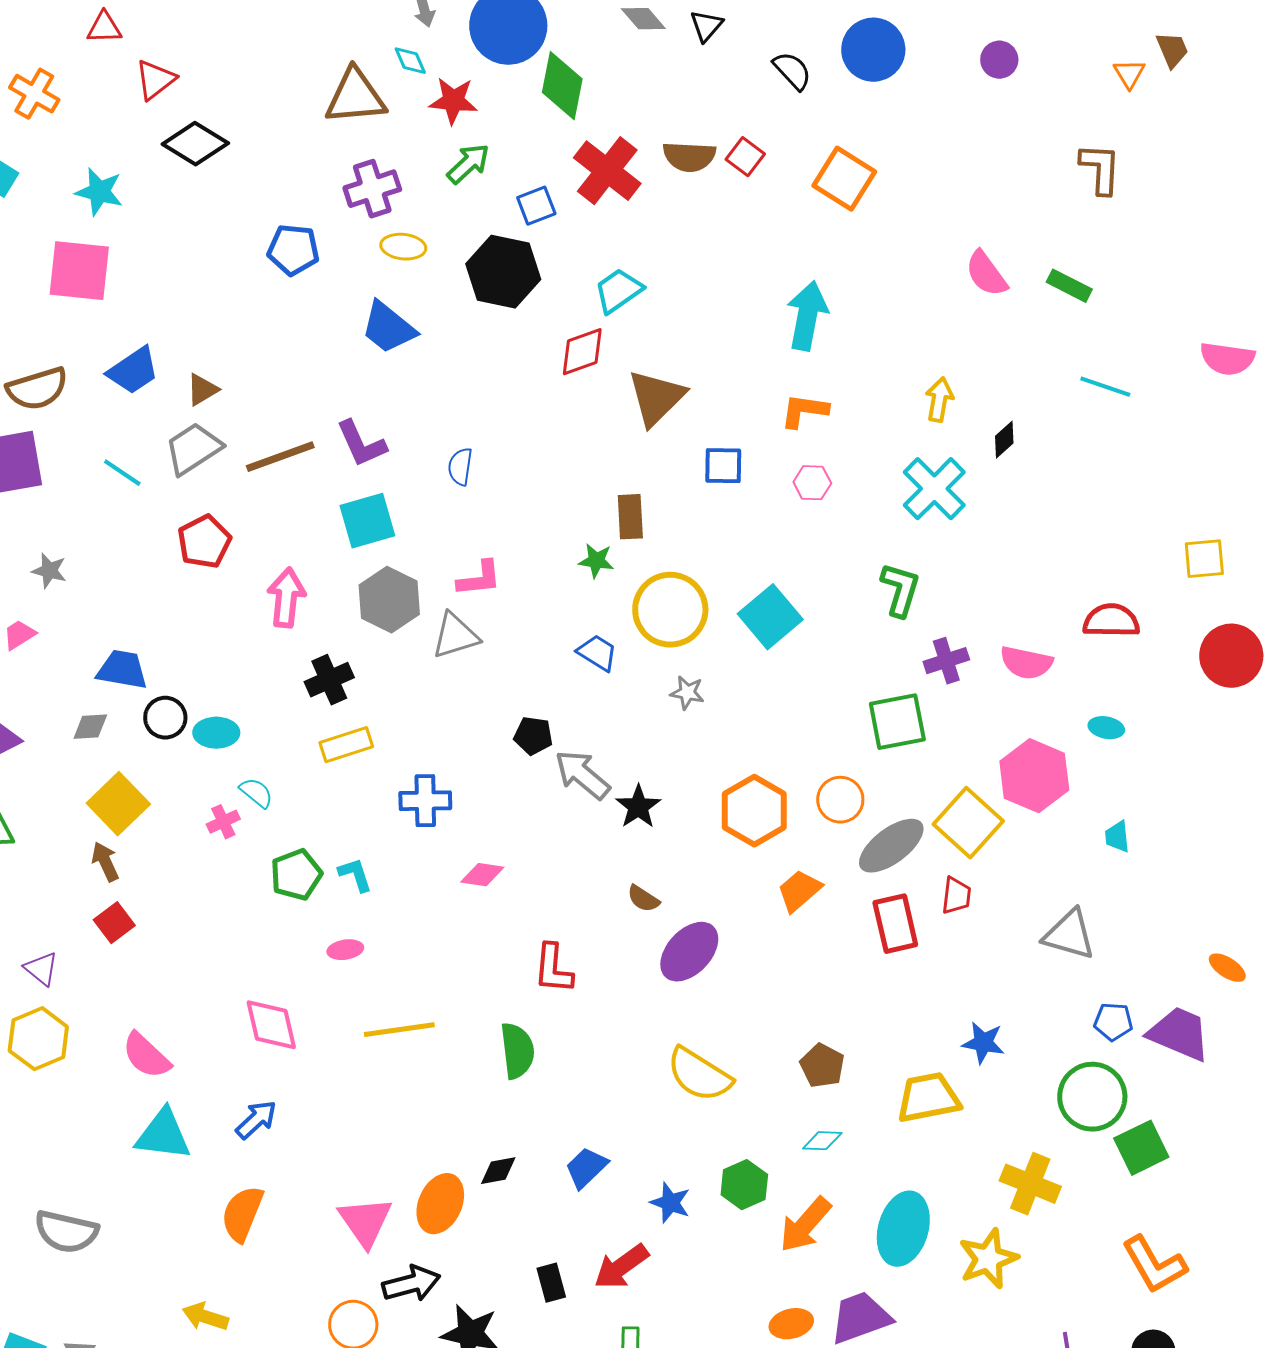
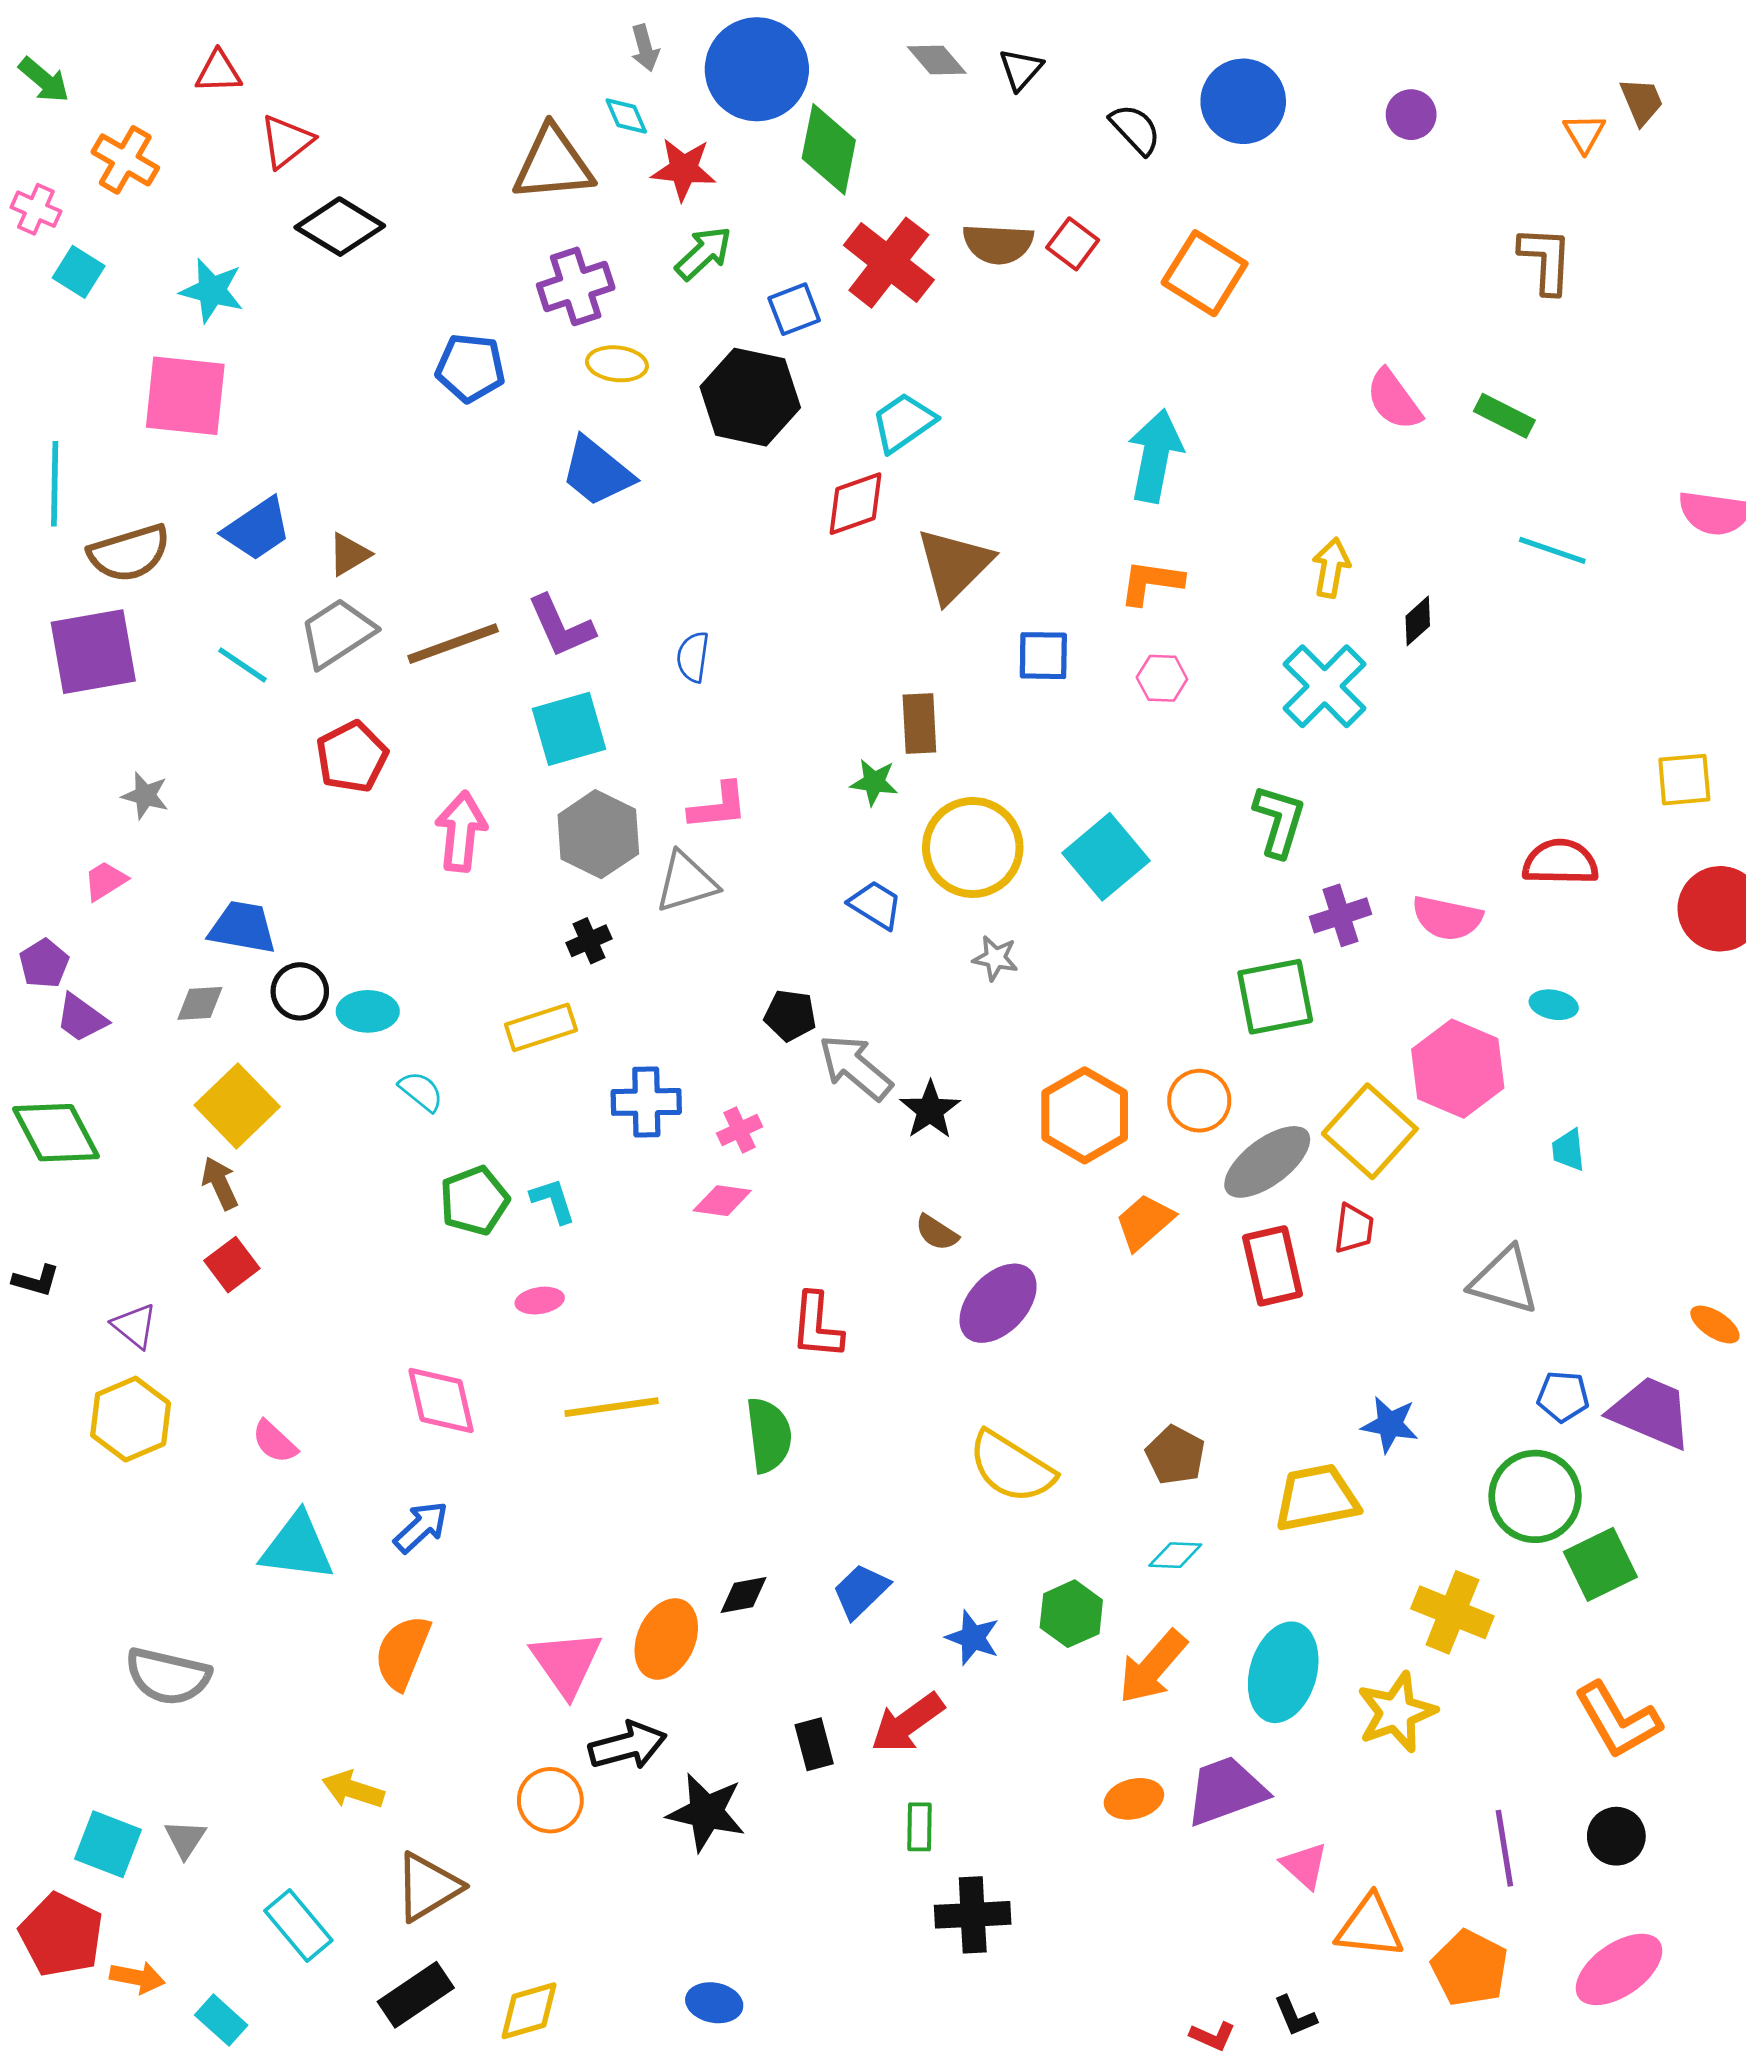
black cross: (329, 680) -> (589, 941), moved, size x0.7
pink cross: (223, 822) -> (740, 1130), moved
pink semicircle: (146, 1056) -> (274, 1442), size x0.7

